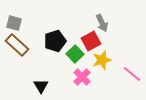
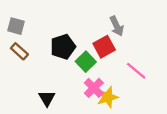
brown rectangle: (17, 45) -> (19, 51), size x0.7
yellow star: (102, 60) -> (108, 97), moved
pink line: (132, 74) -> (136, 71), moved

